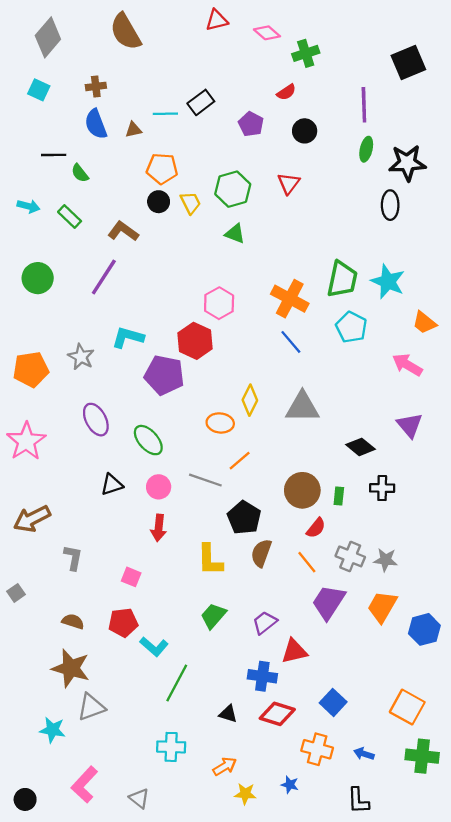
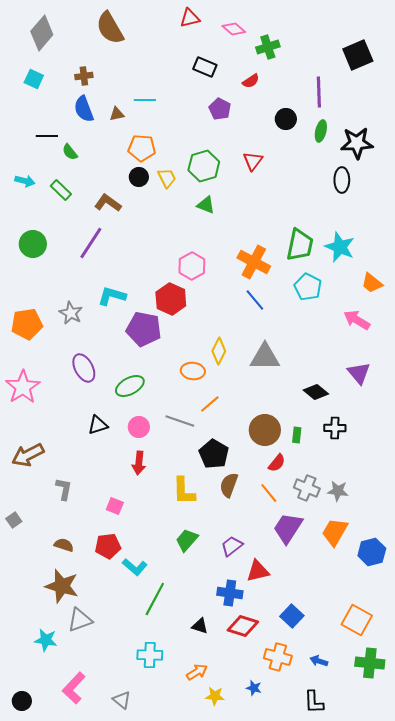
black rectangle: (201, 102) -> (205, 67), moved, turned 60
black circle: (305, 131) -> (286, 119), moved
green ellipse: (148, 440) -> (130, 386), turned -76

